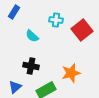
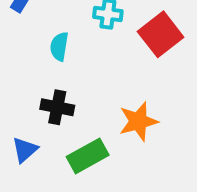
cyan semicircle: (32, 36) -> (59, 46), turned 56

